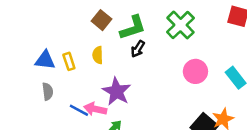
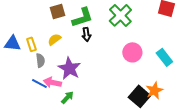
brown square: (101, 20) -> (57, 11), turned 35
black arrow: (138, 49) -> (86, 34), turned -40
yellow semicircle: (98, 55) -> (54, 39), turned 56
gray semicircle: (48, 91) -> (40, 60), moved

